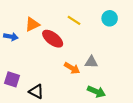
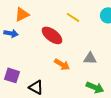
orange triangle: (32, 24) -> (22, 14), moved
orange arrow: (72, 68) -> (62, 64), moved

